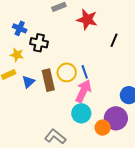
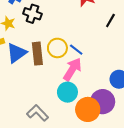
blue line: (85, 72) -> (76, 50), turned -40
blue triangle: (28, 82) -> (17, 53), size x1.5
orange circle: (103, 128) -> (88, 109), size x1.5

